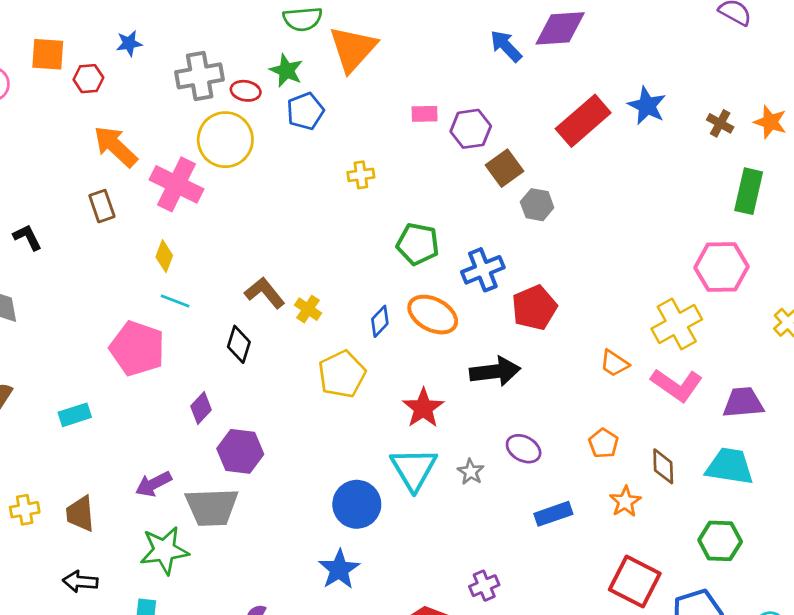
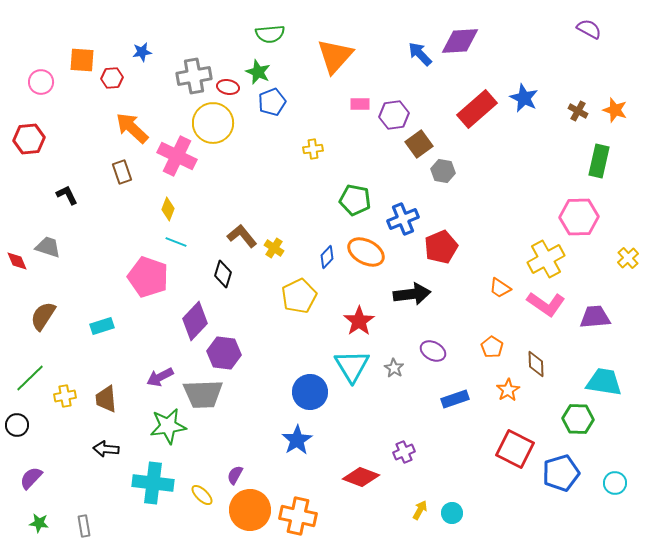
orange triangle: (353, 49) -> (335, 56), moved
purple diamond: (201, 408) -> (195, 321), size x1.6
cyan trapezoid: (730, 466) -> (604, 382), moved

